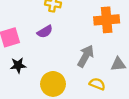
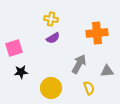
purple semicircle: (45, 32) -> (53, 38), moved
yellow semicircle: (97, 84) -> (89, 88), turned 48

